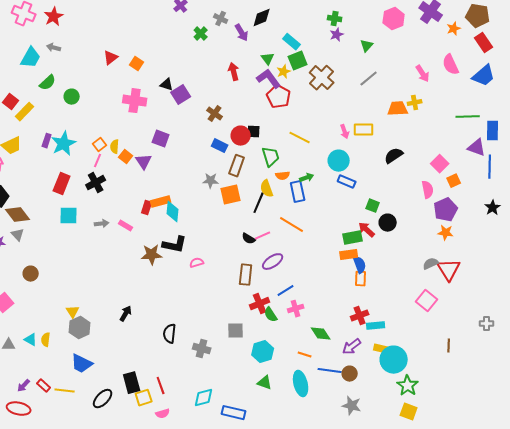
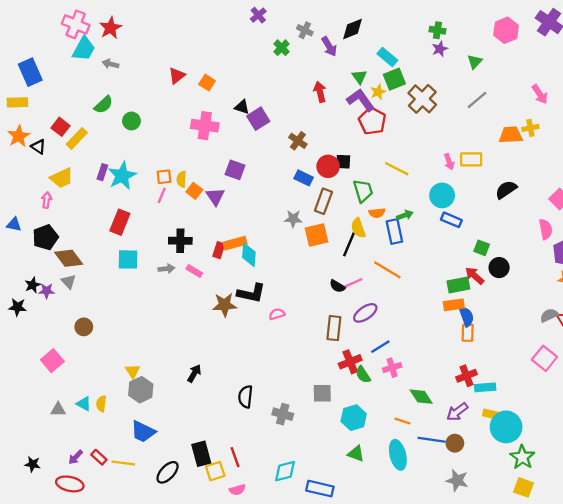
cyan trapezoid: (31, 58) -> (84, 49), moved
orange square: (100, 145) -> (164, 177), turned 32
black cross: (96, 183) -> (180, 241), moved, turned 30

